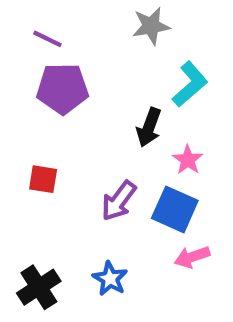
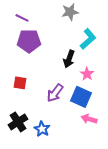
pink arrow: (192, 257) -> (89, 119), turned 35
blue star: (110, 279) -> (42, 129), moved
black cross: (39, 287) -> (18, 122), moved

